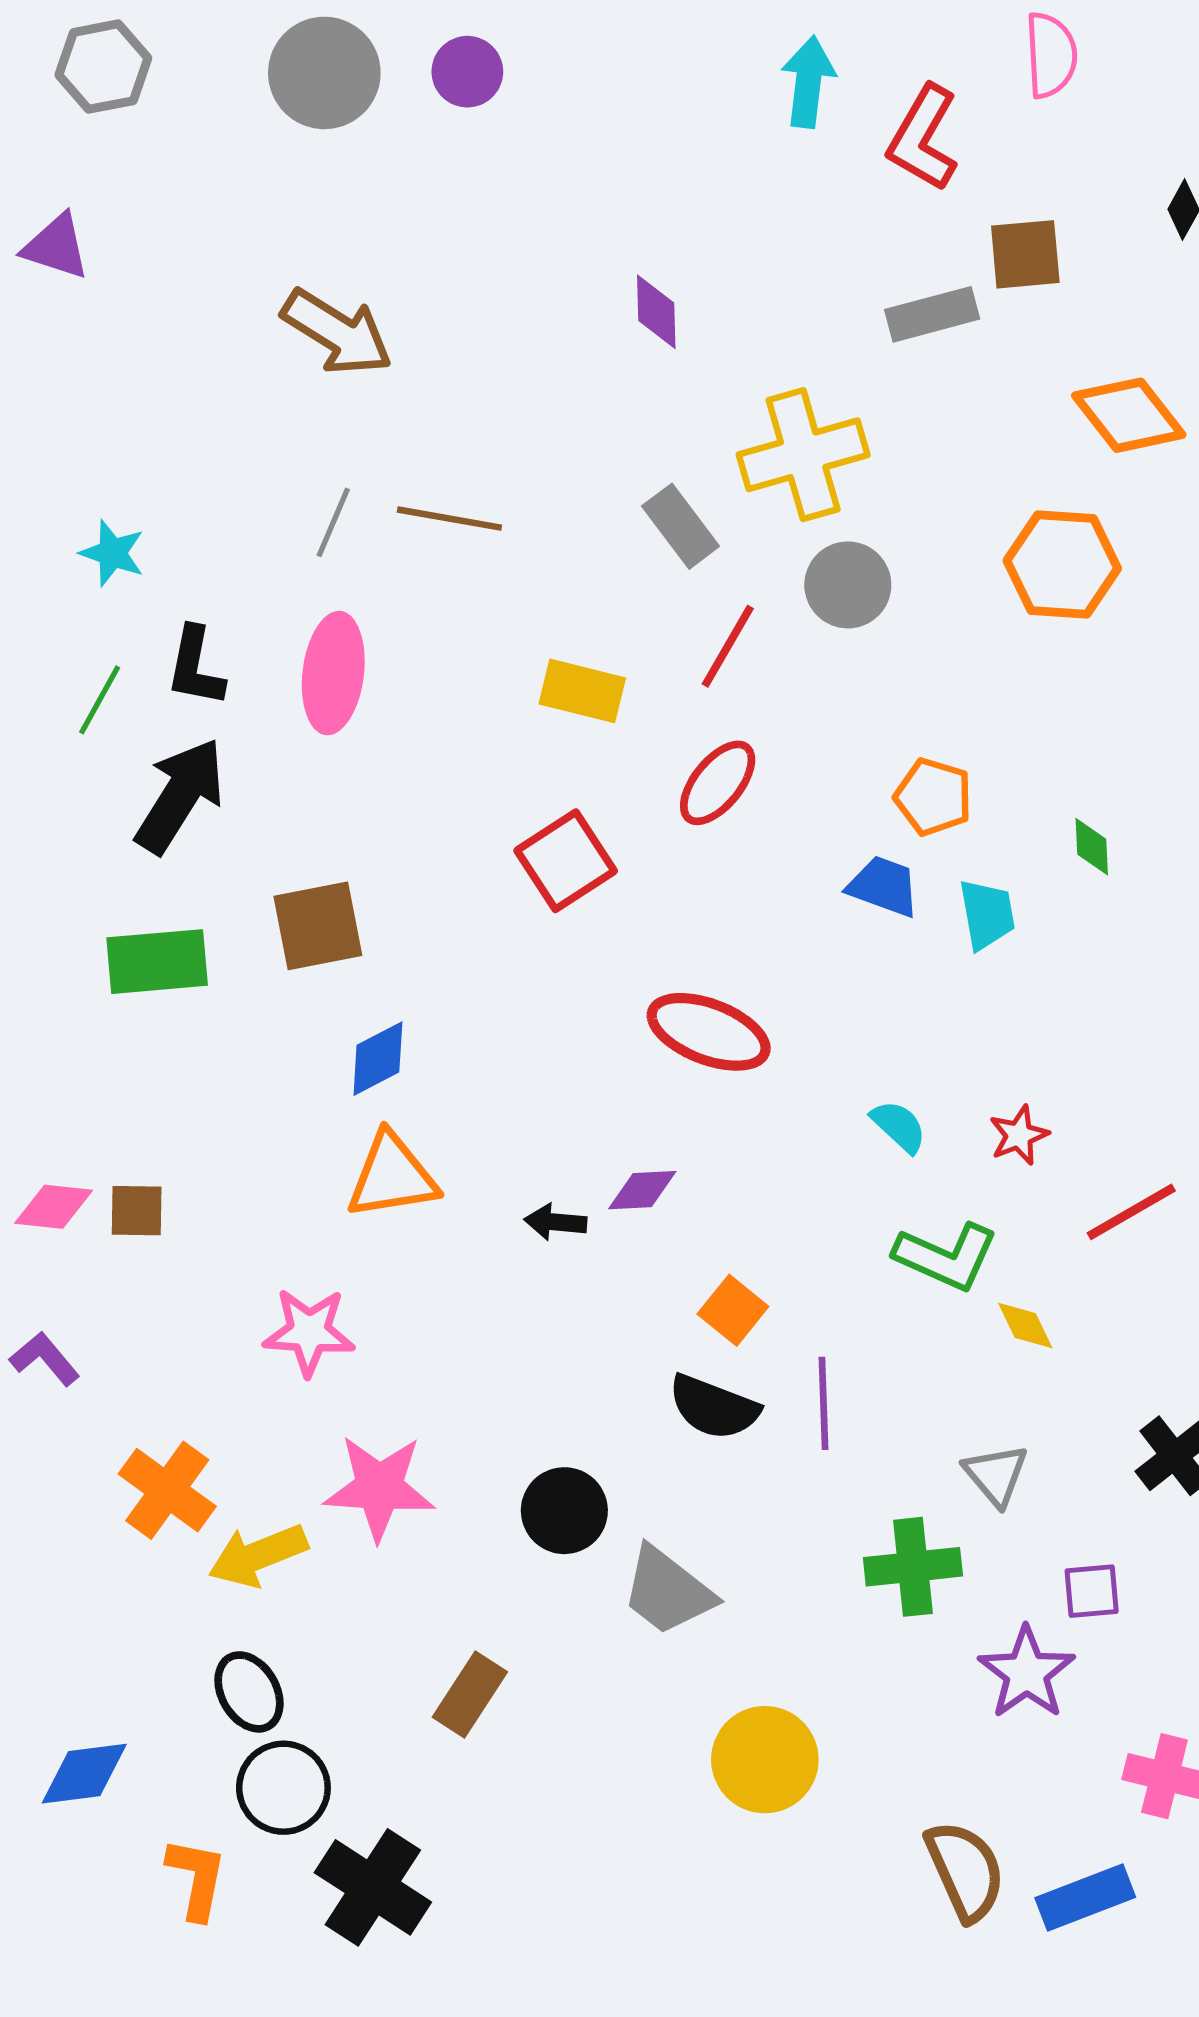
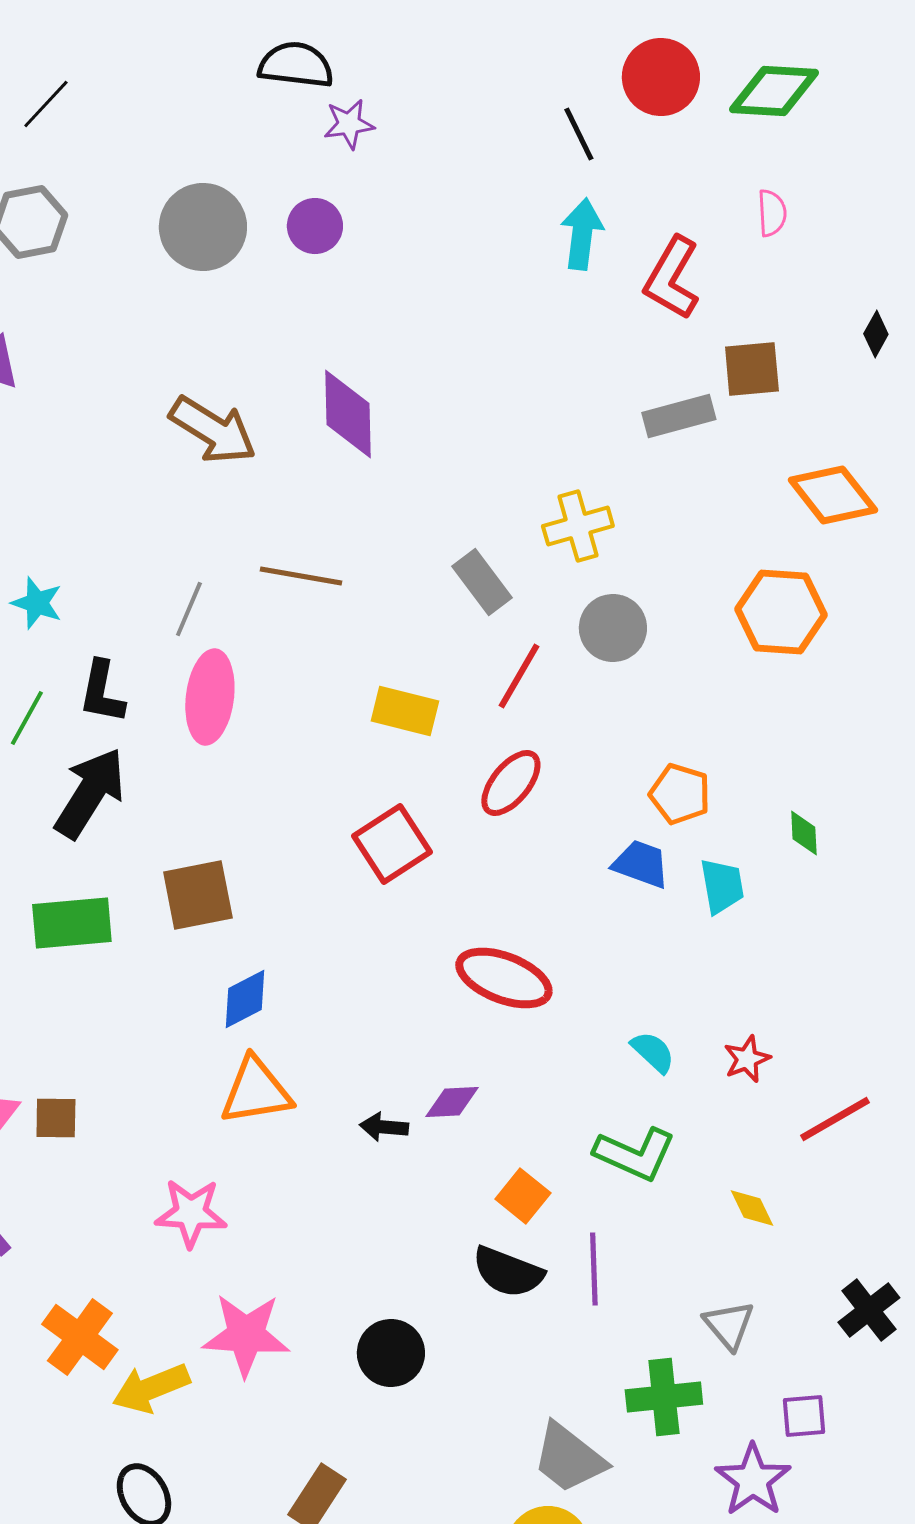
pink semicircle: (1051, 55) -> (772, 213), size x0.7
purple diamond: (656, 312) -> (348, 414), moved, size x1.5
yellow cross: (803, 455) -> (578, 526), size x0.7
gray line: (333, 522) -> (189, 609), moved
green L-shape: (946, 1257) -> (635, 1154), moved
gray trapezoid: (668, 1591) -> (569, 1458), moved

